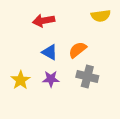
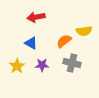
yellow semicircle: (101, 16) -> (84, 31), moved
blue triangle: (50, 52) -> (31, 43), moved

